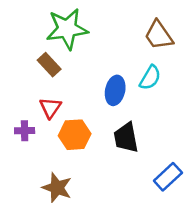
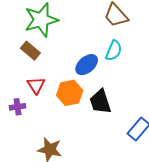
blue ellipse: (115, 90) -> (87, 65), turned 45
orange hexagon: (75, 135) -> (70, 93), moved

